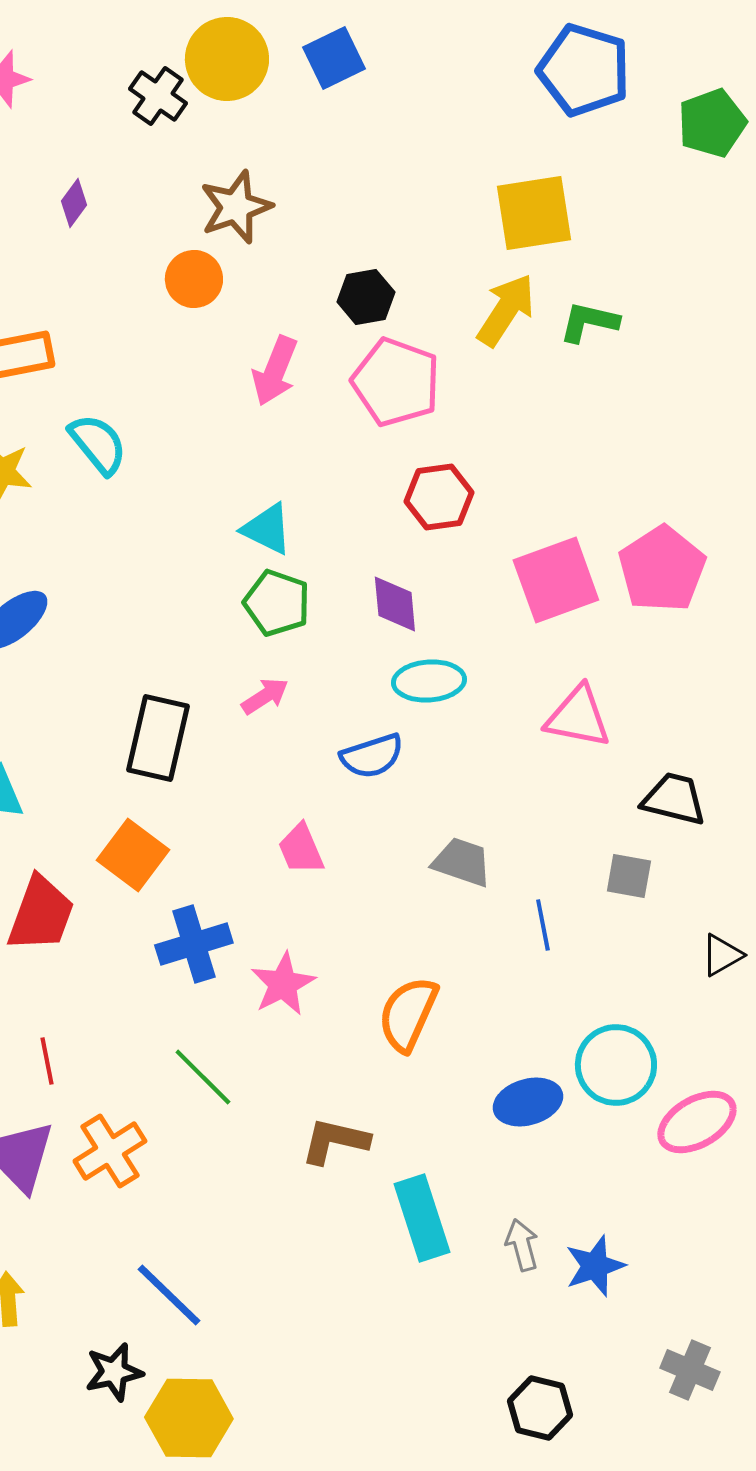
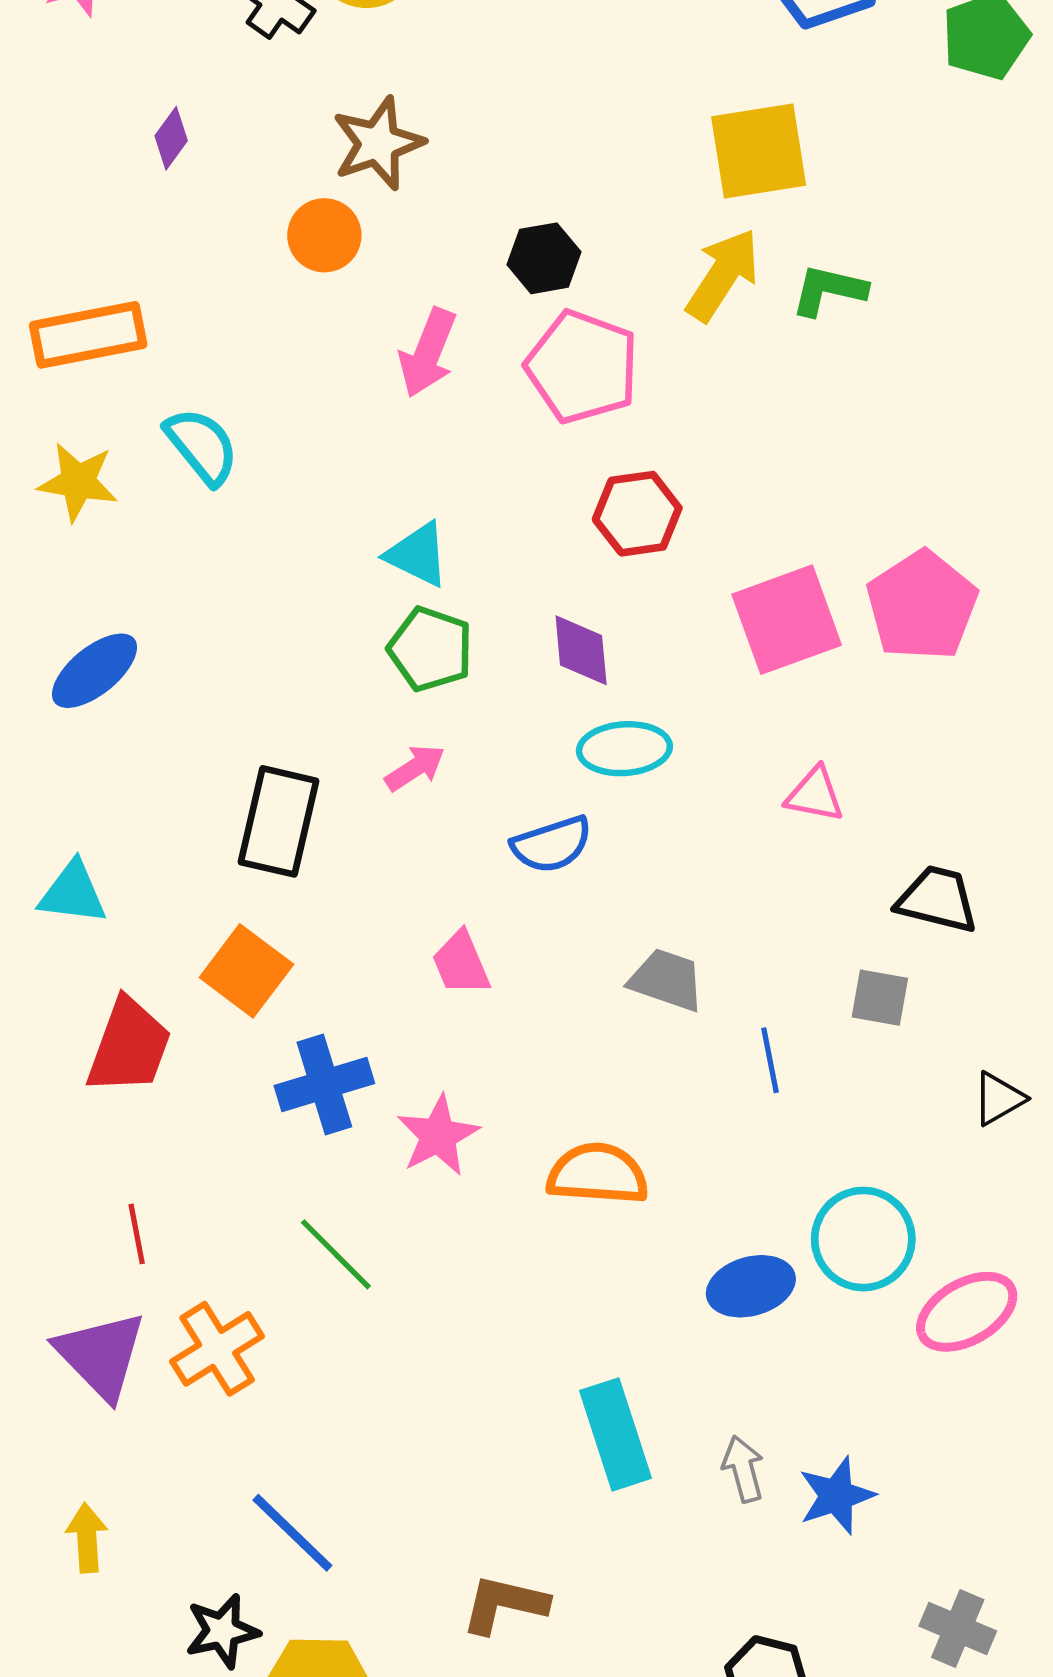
pink triangle: (578, 717) -> (815, 795), size x0.7
orange semicircle: (408, 1014) -> (598, 1174), turned 70
brown L-shape: (335, 1141) -> (504, 1604), moved

